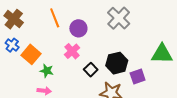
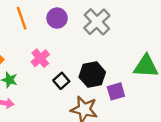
purple circle: (78, 28) -> (57, 18), moved

